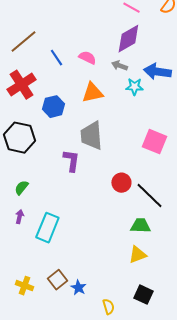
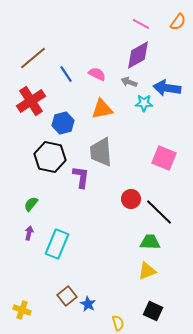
black hexagon: (19, 138) -> (50, 157), moved
yellow cross: (24, 286) -> (22, 310), moved

